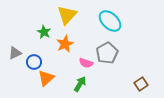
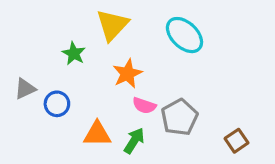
orange star: (65, 44) -> (127, 74), moved
gray pentagon: (107, 53) -> (179, 117), moved
orange triangle: (46, 78) -> (97, 134), moved, turned 42

